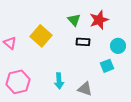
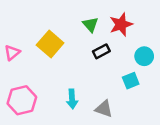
black rectangle: (83, 42) -> (101, 51), turned -32
pink triangle: (10, 43) -> (12, 53), turned 40

